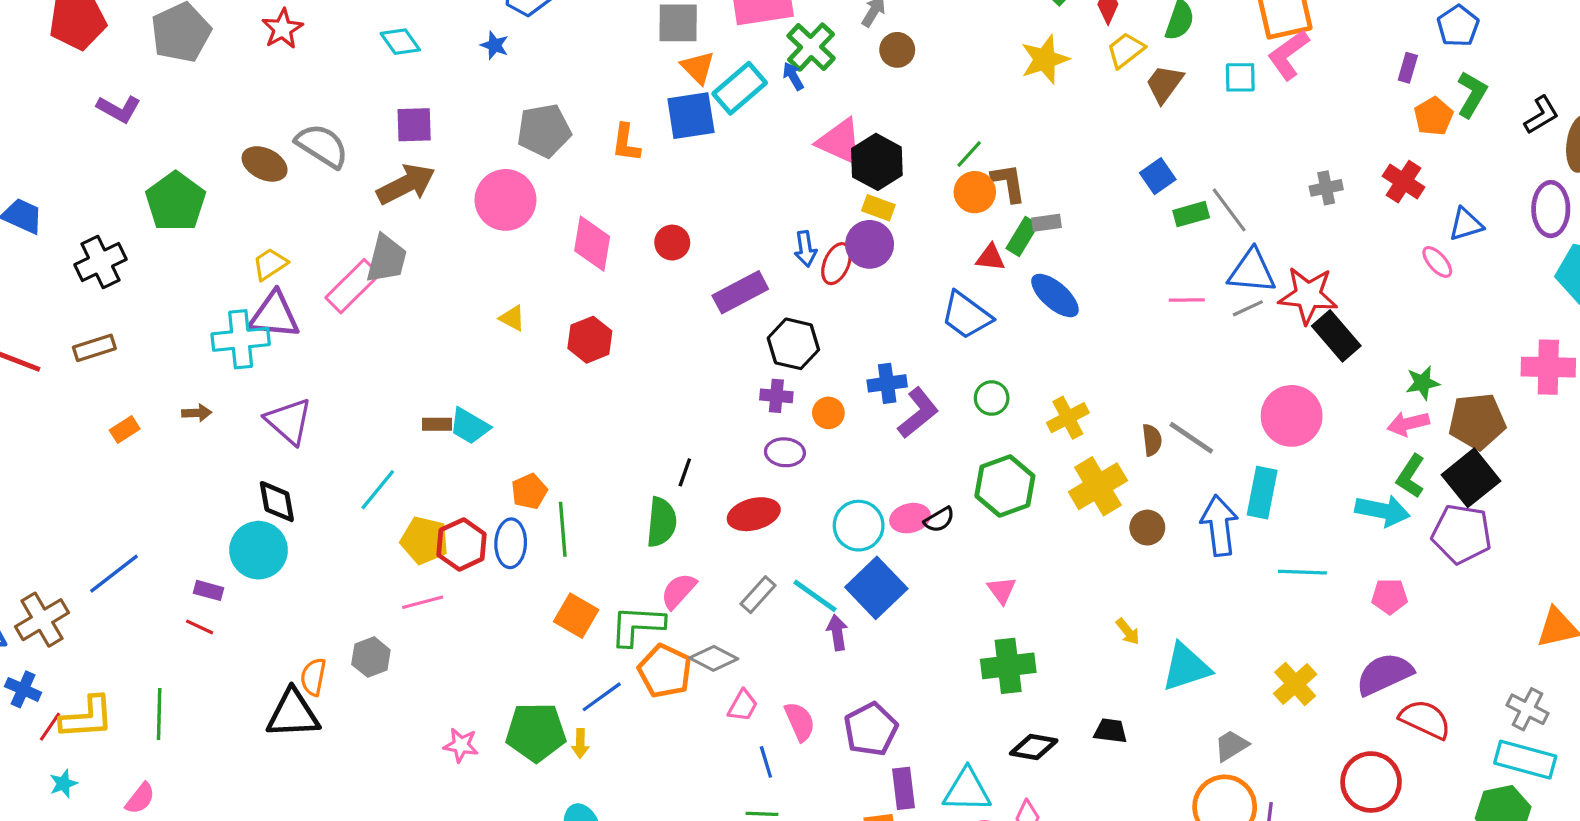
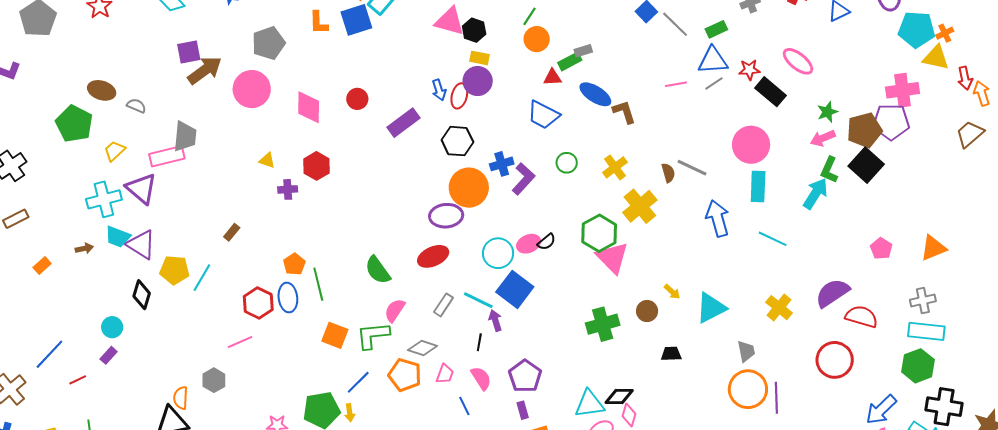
orange L-shape: (626, 143) -> (319, 23), moved
gray semicircle: (322, 146) -> (136, 106), moved, size x0.6
black hexagon: (877, 162) -> (474, 30), size x0.7
brown L-shape: (1008, 183) -> (624, 112), moved
brown arrow: (406, 184) -> (205, 70), moved
green pentagon: (176, 202) -> (74, 124), moved
gray line: (1229, 210) -> (675, 24), moved
green rectangle: (1191, 214) -> (716, 29), moved
green rectangle: (1022, 236) -> (570, 61), turned 40
pink ellipse: (1437, 262) -> (798, 61), moved, size x1.5
pink rectangle: (352, 286) -> (167, 156), turned 40
red star: (1308, 295) -> (749, 70), size x0.6
purple triangle: (274, 315) -> (141, 189), moved, turned 44
black hexagon: (793, 344) -> (457, 141), moved
purple cross: (776, 396) -> (288, 189), moved
orange circle: (828, 413) -> (469, 188), size x2.0
brown rectangle: (437, 424) -> (232, 232), turned -42
cyan trapezoid: (469, 426) -> (118, 237), moved
purple ellipse: (785, 452) -> (446, 216), size x1.4
black line: (685, 472) -> (479, 342), moved
green hexagon: (1005, 486) -> (599, 233), moved
cyan rectangle: (1262, 493) -> (758, 186), moved
black diamond: (277, 502) -> (142, 295), turned 36
cyan arrow: (1383, 511) -> (815, 194), turned -60
green semicircle: (661, 522) -> (378, 270), turned 148
brown circle: (1147, 528) -> (647, 311), moved
purple pentagon: (1462, 534) -> (891, 122), moved
yellow pentagon: (424, 540) -> (174, 270), moved
cyan circle: (259, 550) -> (112, 327), moved, size x0.6
cyan line: (1302, 572) -> (773, 239), turned 32
purple rectangle: (208, 590) -> (109, 355), turned -54
pink triangle: (1002, 590) -> (612, 258), moved, size x1.8
pink pentagon: (1390, 596) -> (881, 248), moved, turned -30
red line: (200, 627) -> (78, 380), moved, turned -42
orange pentagon: (665, 671) -> (405, 375), moved
gray cross: (1527, 709) -> (923, 301), turned -30
gray trapezoid: (1231, 746) -> (746, 351), turned 120
black diamond: (1034, 747) -> (619, 396), moved
purple rectangle: (903, 788) -> (523, 410), moved, size x0.7

